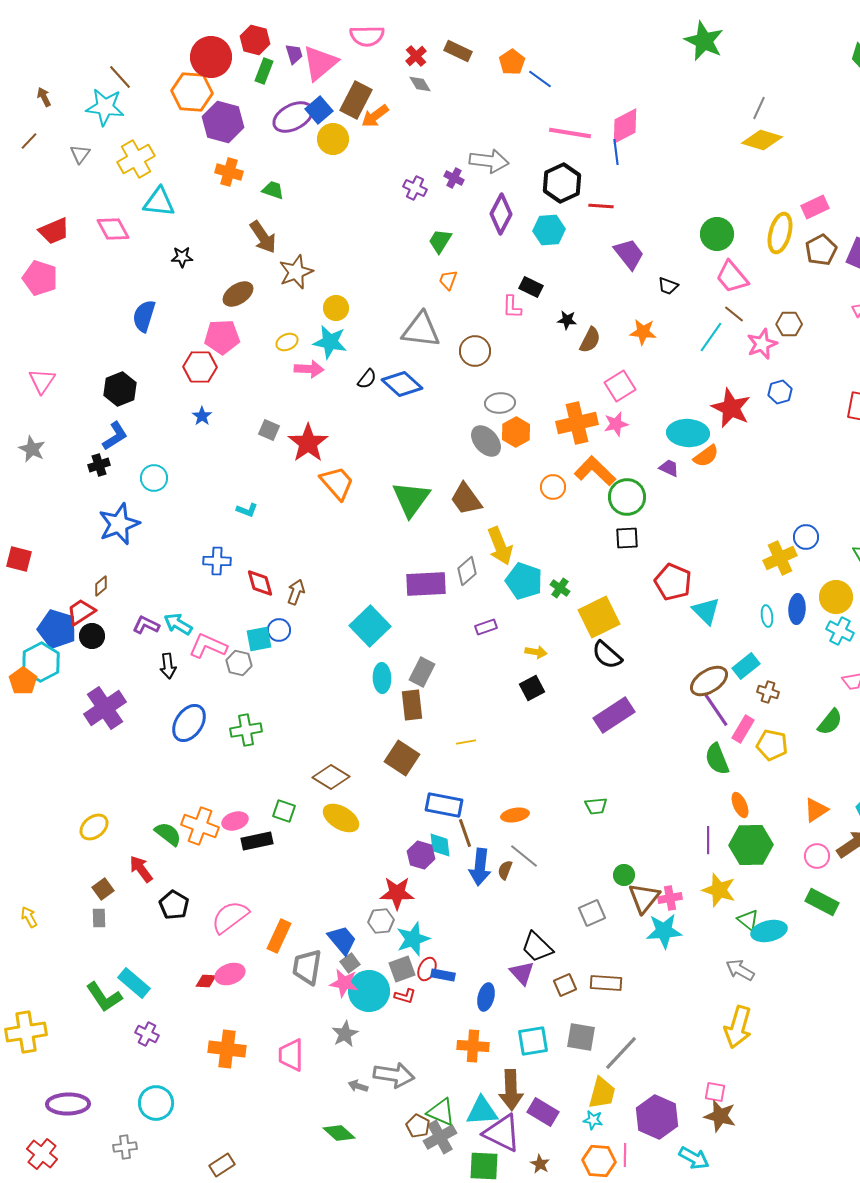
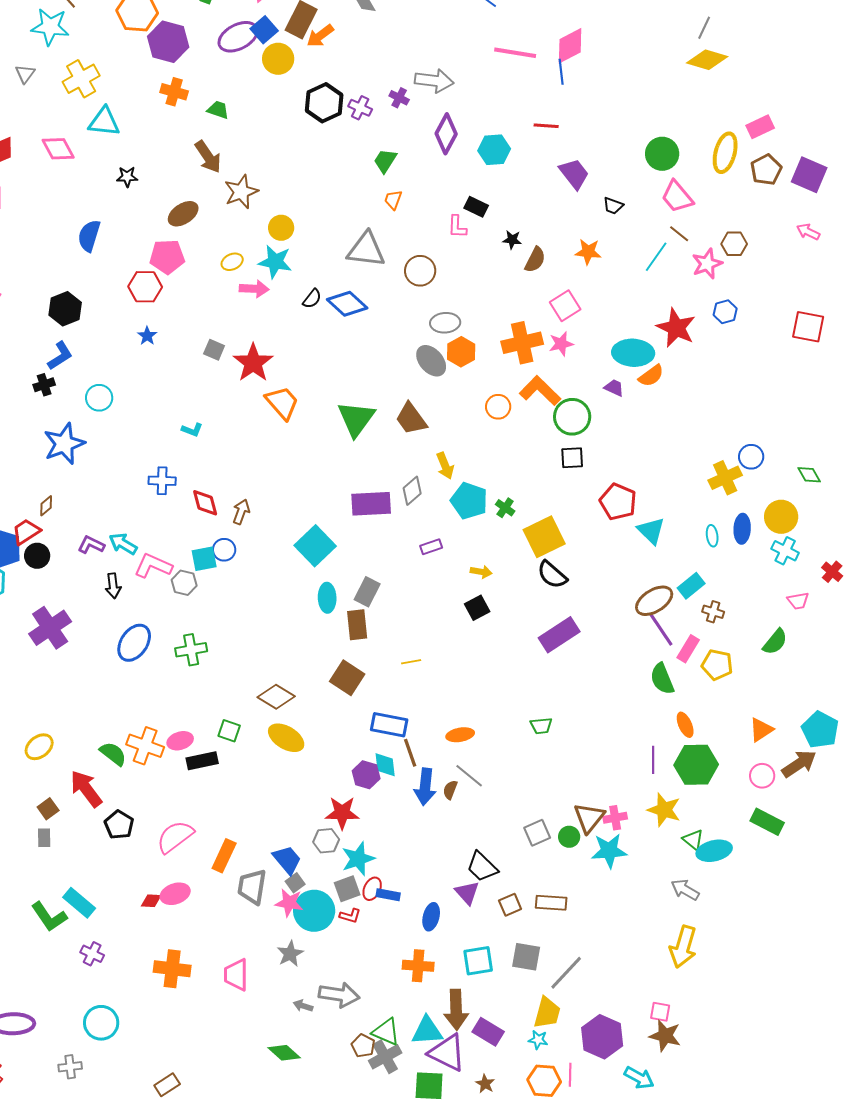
black hexagon: (562, 183) -> (324, 103), moved
yellow arrow: (500, 546) -> (445, 466), size x0.7
red arrow: (141, 869) -> (86, 789), size x1.4
green circle: (624, 875) -> (569, 837), moved

